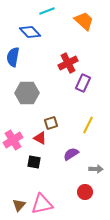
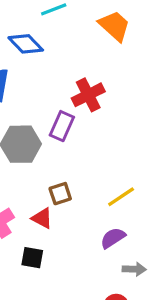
purple rectangle: (83, 83) -> (62, 126), moved
yellow line: (88, 125) -> (121, 197), turned 30
purple semicircle: (71, 154) -> (113, 238), moved

